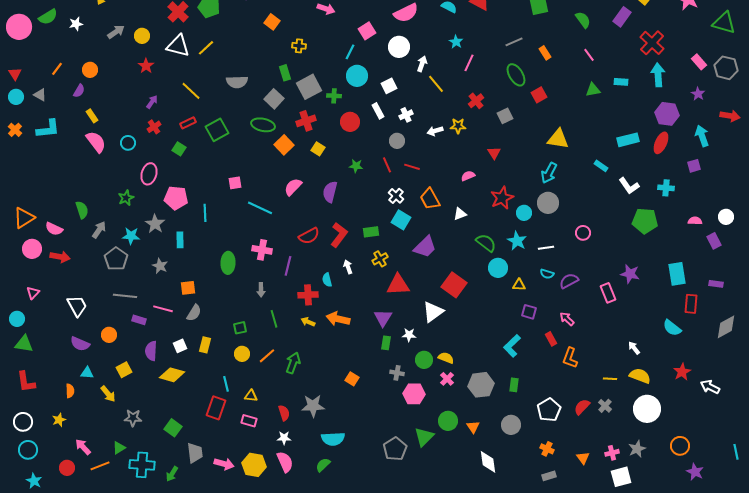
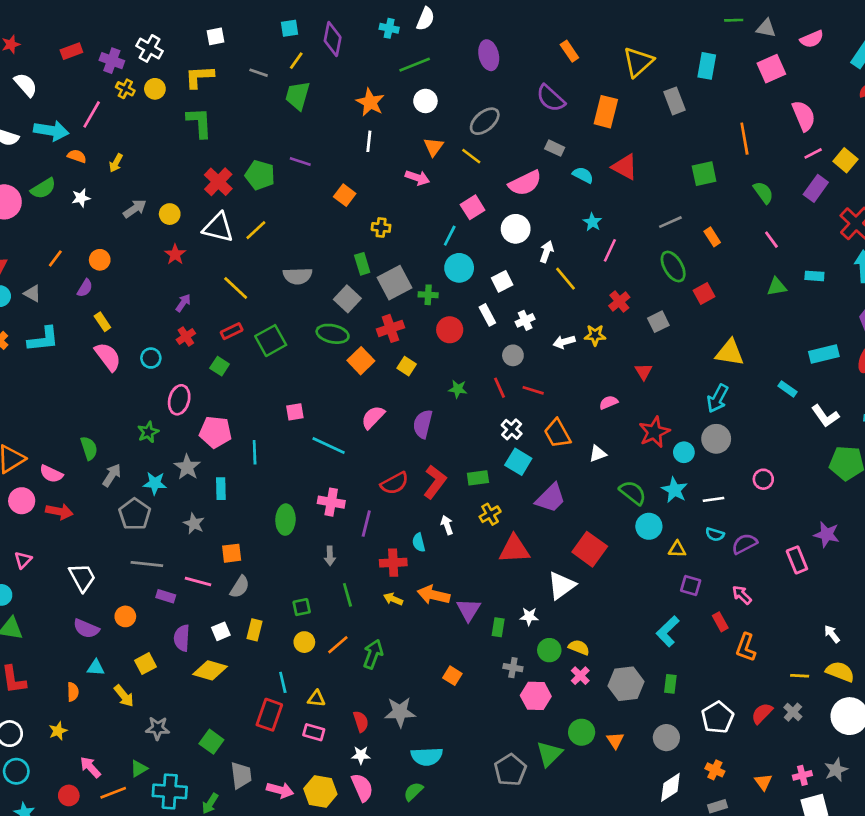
purple triangle: (383, 318) -> (469, 610), moved
white diamond: (488, 462) -> (670, 787), moved, turned 65

